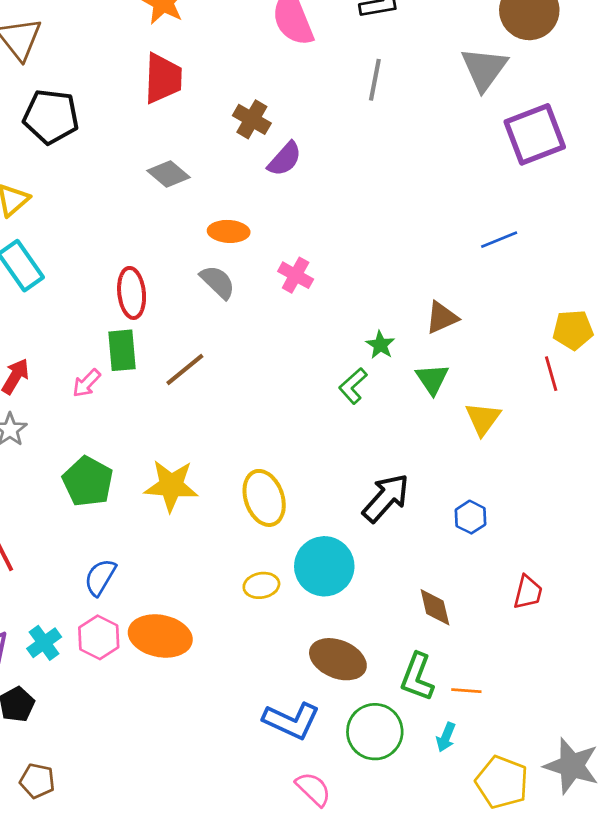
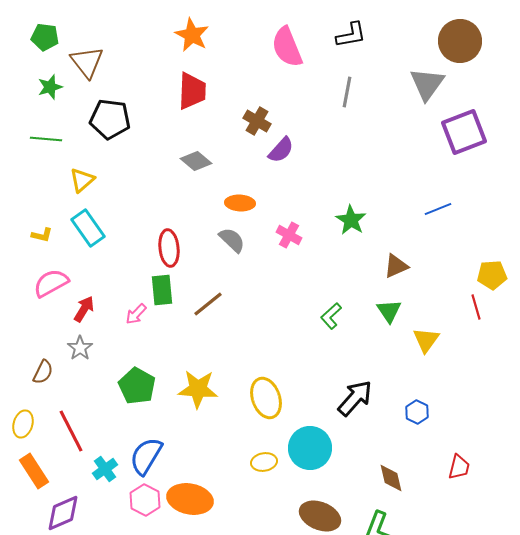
green star: (380, 345) -> (351, 220), moved, size x1.4
blue semicircle: (100, 577) -> (146, 456), size x1.4
cyan cross: (44, 643) -> (105, 469), moved

